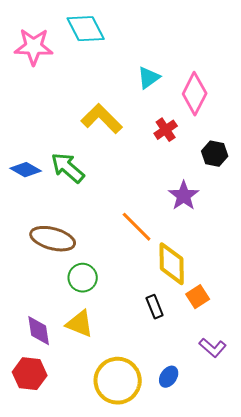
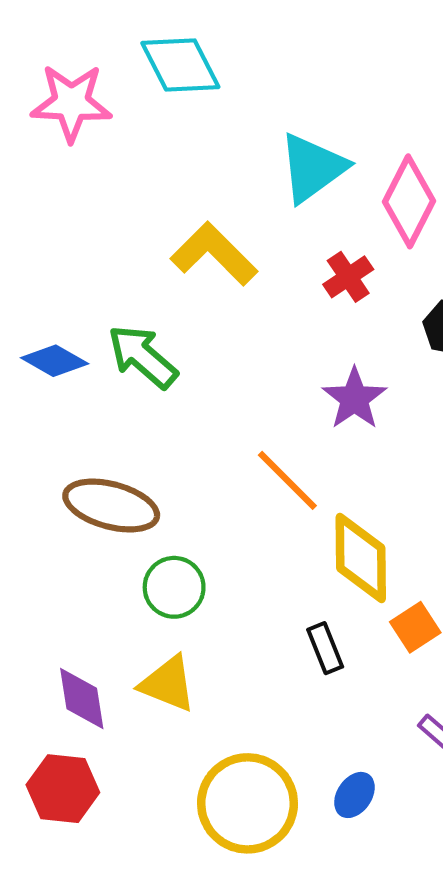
cyan triangle: (149, 78) -> (313, 168), size x1.5
purple star: (184, 196) -> (354, 399), moved

